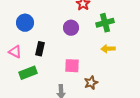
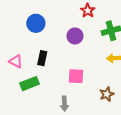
blue circle: (25, 23) -> (36, 23), moved
brown star: (91, 83) -> (107, 94), moved

